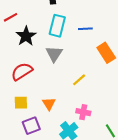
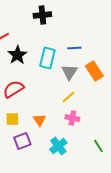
cyan rectangle: (57, 26) -> (47, 58), moved
gray triangle: (54, 54) -> (69, 72), moved
pink cross: (83, 112) -> (72, 118), moved

